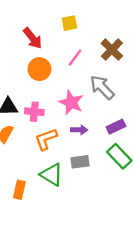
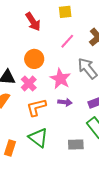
orange circle: (39, 69) -> (34, 59), moved
pink cross: (34, 112) -> (29, 83), turned 35
gray rectangle: (80, 162) -> (76, 145), moved

